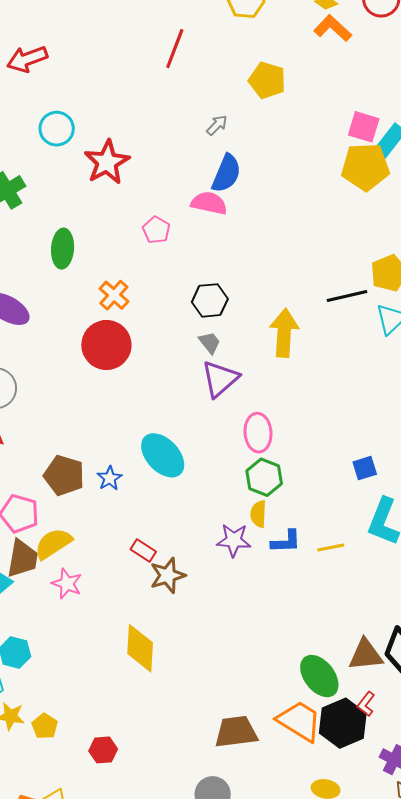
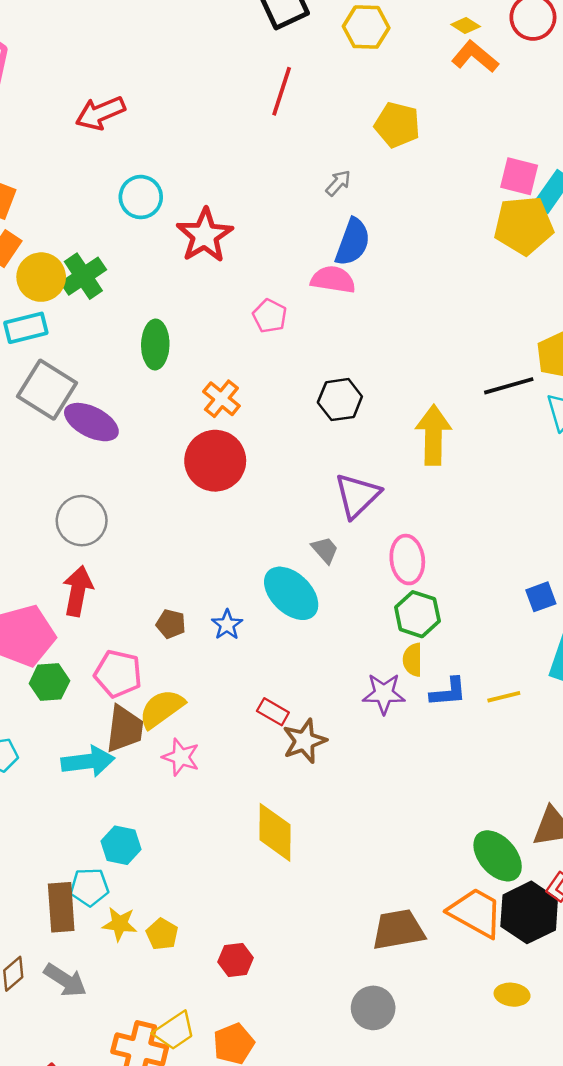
gray trapezoid: (210, 343) -> (325, 550), moved
brown pentagon: (64, 475) -> (171, 624), size x0.6

